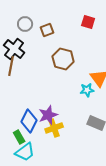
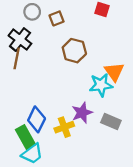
cyan star: (87, 90) -> (101, 85), size x1.5
purple star: (48, 115) -> (82, 113), moved
green rectangle: (19, 137) -> (26, 137), size x1.5

